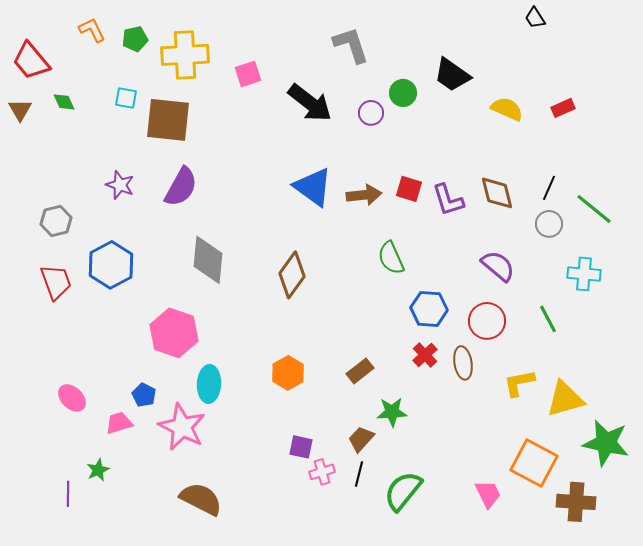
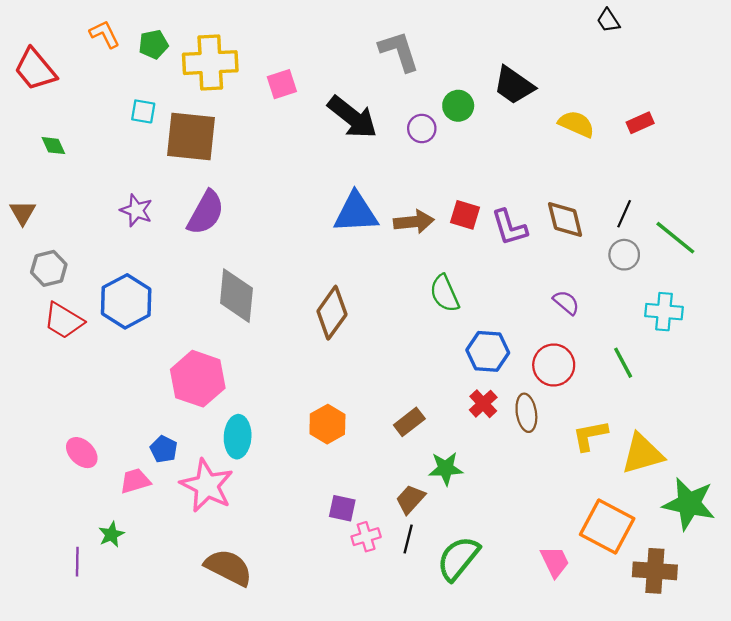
green diamond: (64, 102) -> (53, 146), moved
brown triangle: (20, 110) -> (23, 213), moved
blue triangle: (313, 187) -> (356, 213), turned -39
gray hexagon: (56, 221) -> (49, 268), moved
purple semicircle: (498, 266) -> (566, 302), size x0.7
red trapezoid: (56, 282) -> (64, 321), turned 141

